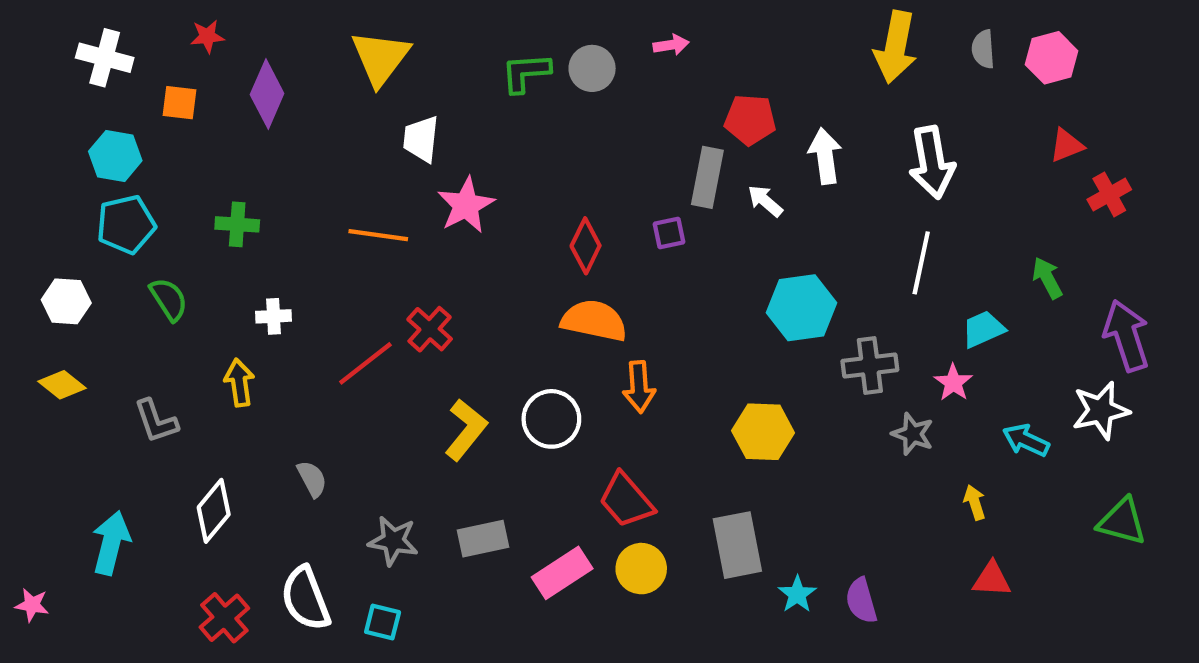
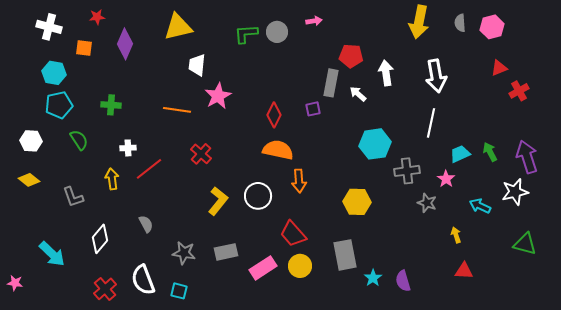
yellow triangle: (380, 58) -> (178, 27), turned 40
green arrow: (1047, 278) -> (490, 152), moved
red line: (365, 363) -> (149, 169), moved
cyan arrow: (111, 543) -> (52, 254), turned 120

